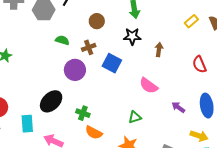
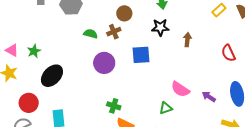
brown cross: (89, 47) -> (114, 32), moved
blue square: (112, 63) -> (141, 55), turned -30
pink semicircle: (149, 86) -> (180, 89), moved
black ellipse: (51, 101) -> (52, 76), moved

